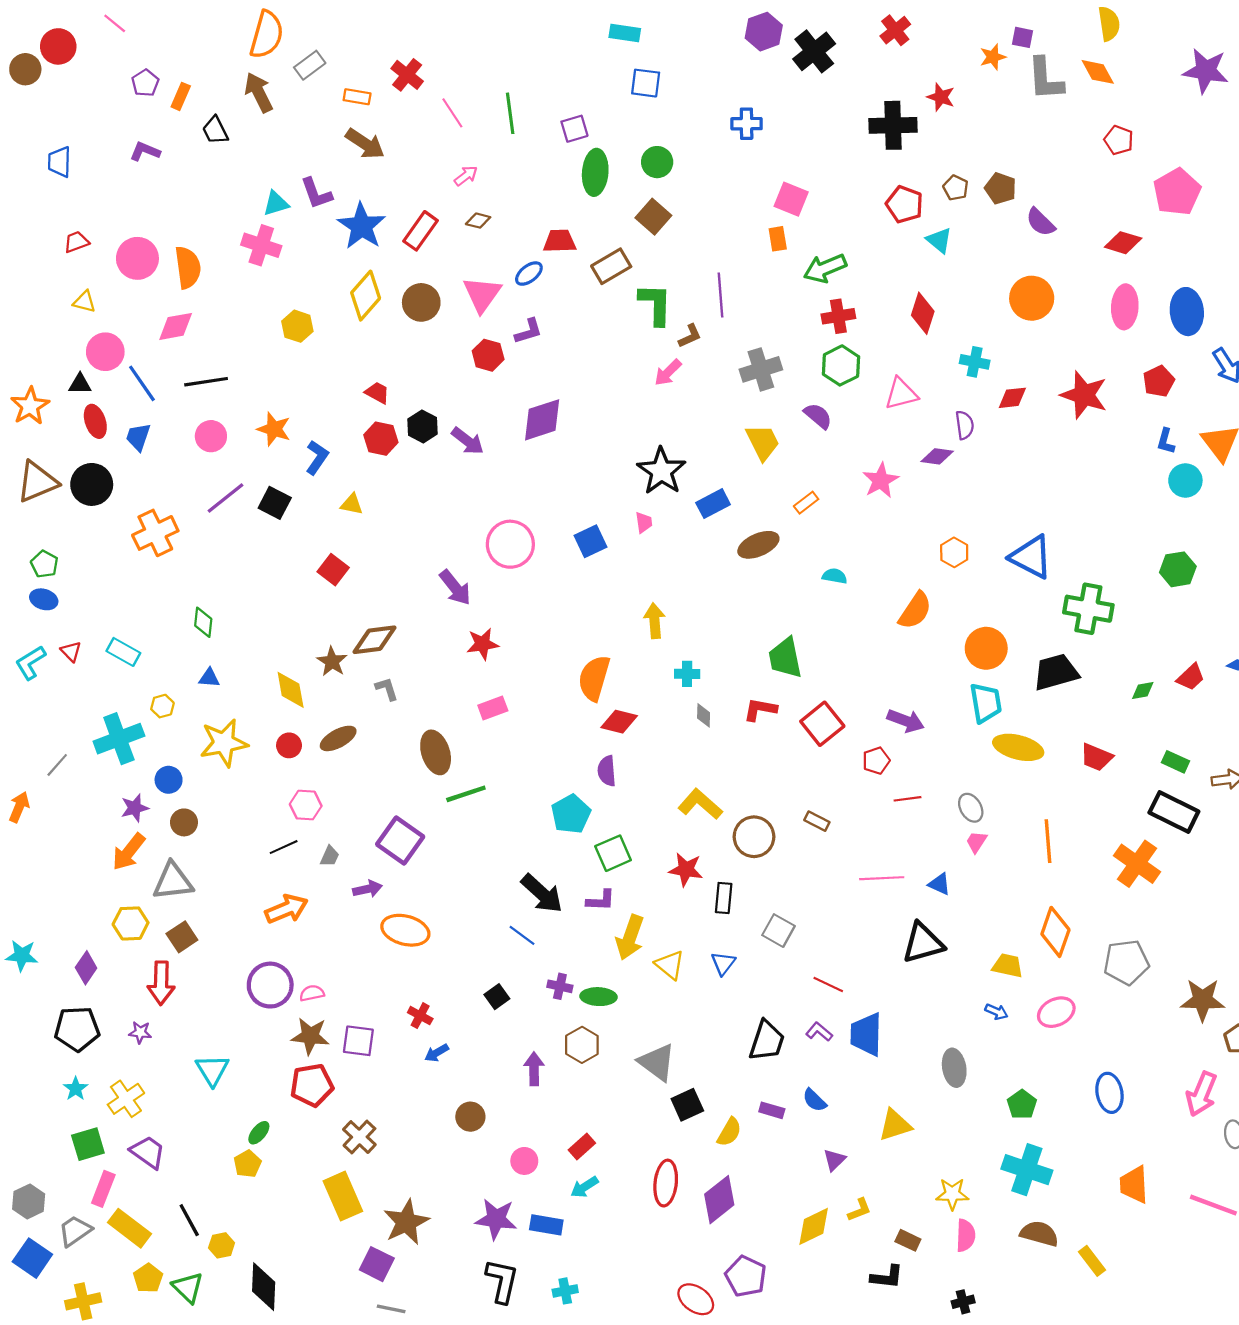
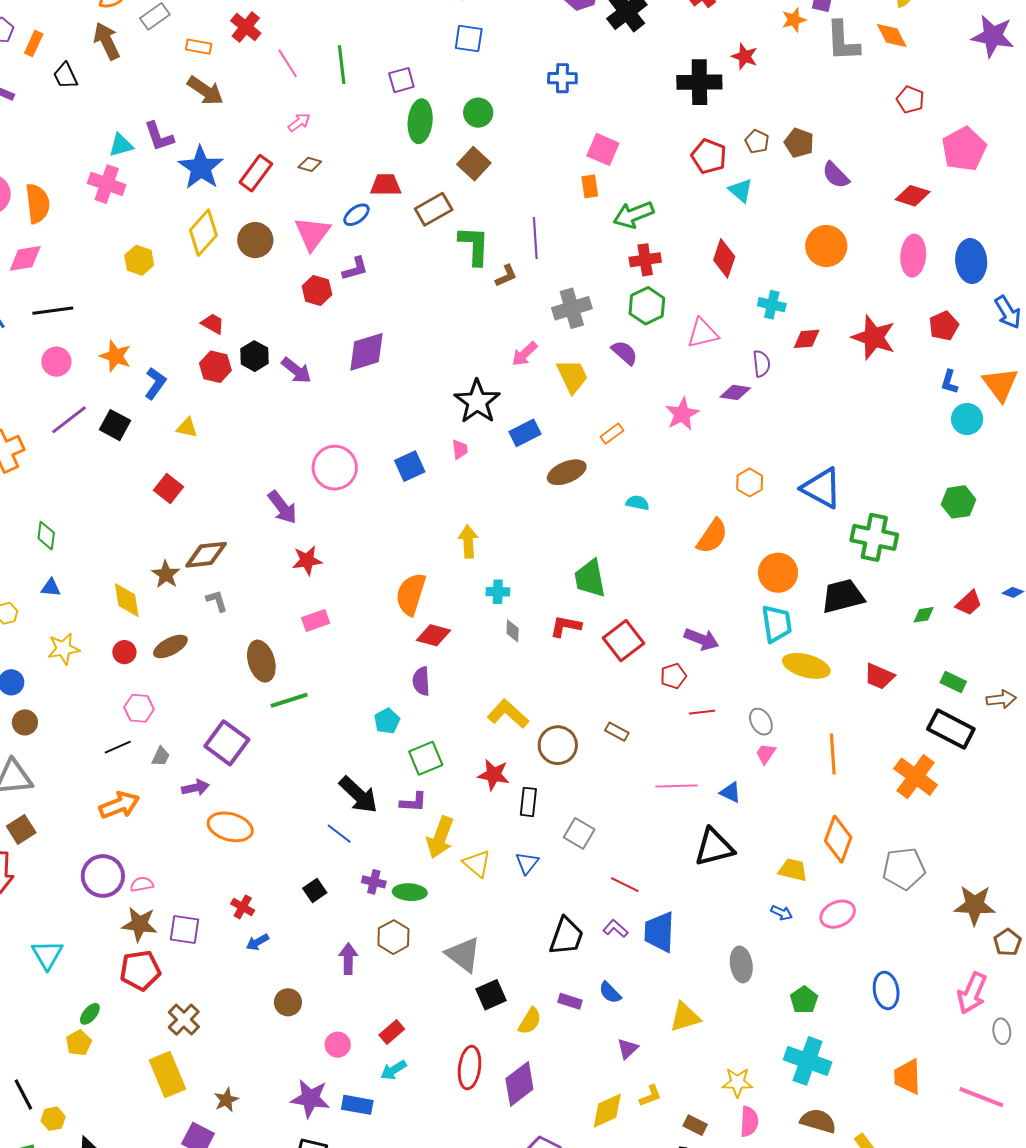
pink arrow: (668, 373) -> (525, 354), moved
yellow star: (224, 743) -> (63, 649), size x0.7
cyan pentagon: (571, 814) -> (387, 721), size x0.7
brown star: (406, 1222) -> (226, 1100), size x0.6

